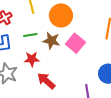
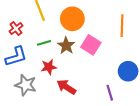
brown star: (51, 41) -> (66, 46), turned 30

